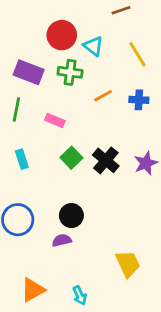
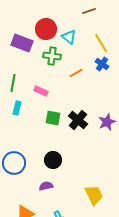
purple rectangle: (29, 72) -> (22, 43), moved
blue cross: (139, 100) -> (102, 64), moved, turned 32
green square: (71, 158) -> (53, 118), turned -35
cyan rectangle: (22, 159) -> (17, 108), moved, turned 32
purple semicircle: (62, 240) -> (46, 186), moved

